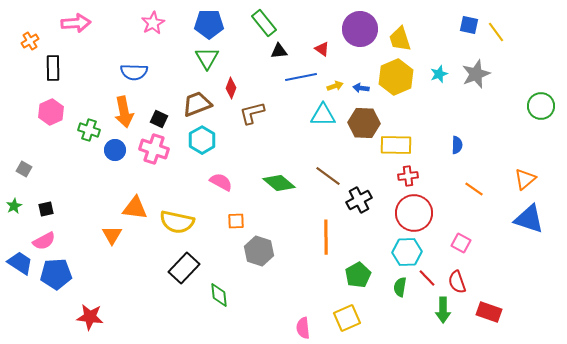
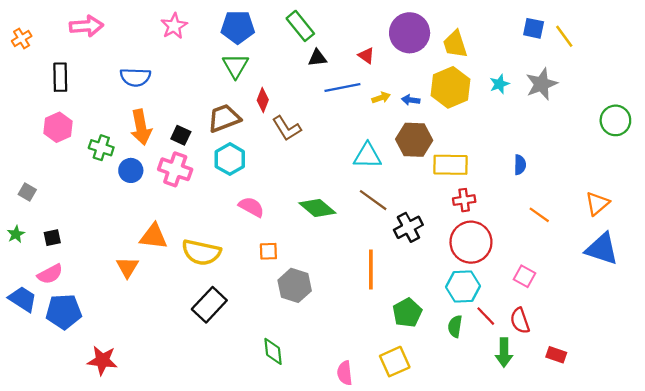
orange cross: (30, 41) -> (22, 38), moved
blue semicircle: (134, 72) -> (135, 77), moved
brown L-shape: (252, 113) -> (287, 128), turned -108
cyan triangle: (323, 115) -> (367, 156), moved
green diamond: (219, 295) -> (273, 351), moved
red rectangle: (489, 312) -> (556, 355), size x0.7

